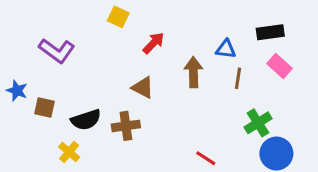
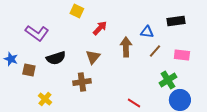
pink rectangle: (279, 66) -> (182, 55), moved, turned -35
brown line: (238, 78) -> (155, 51), turned 32
brown triangle: (143, 88) -> (93, 57), turned 42
black semicircle: (86, 120) -> (56, 58), moved

